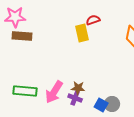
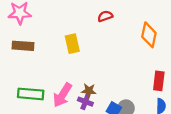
yellow rectangle: (82, 33) -> (72, 44), moved
brown rectangle: (22, 36) -> (23, 46), moved

